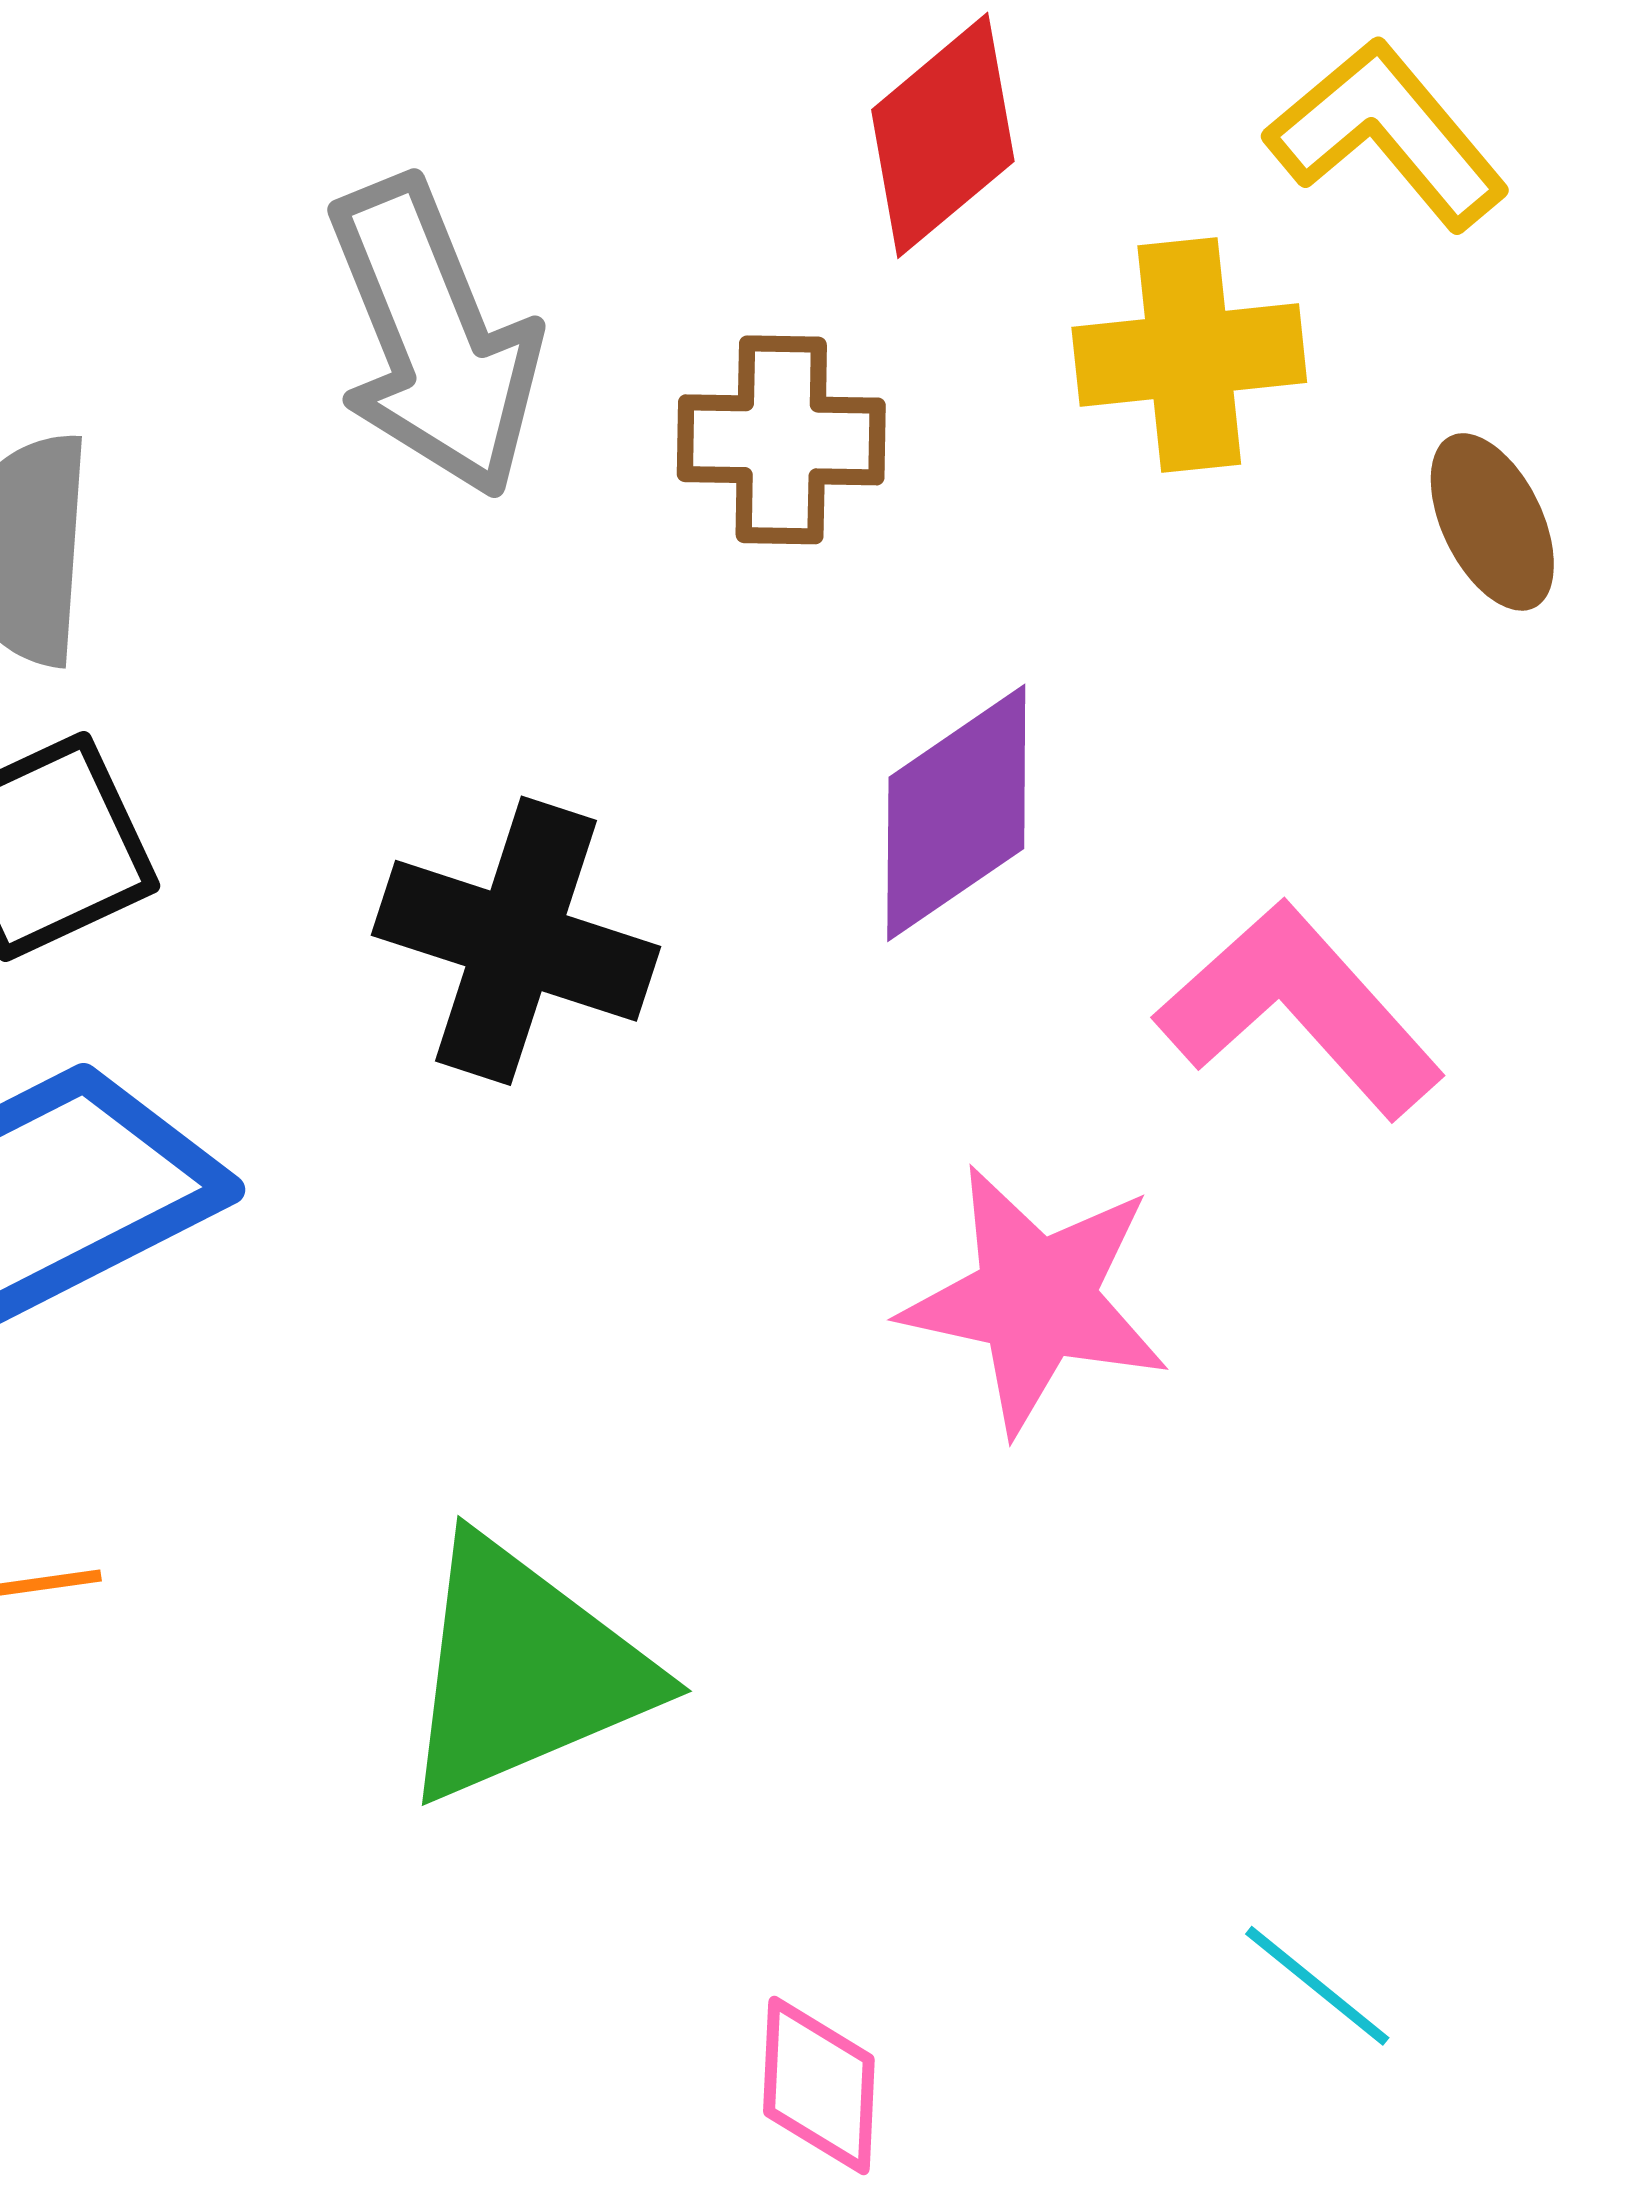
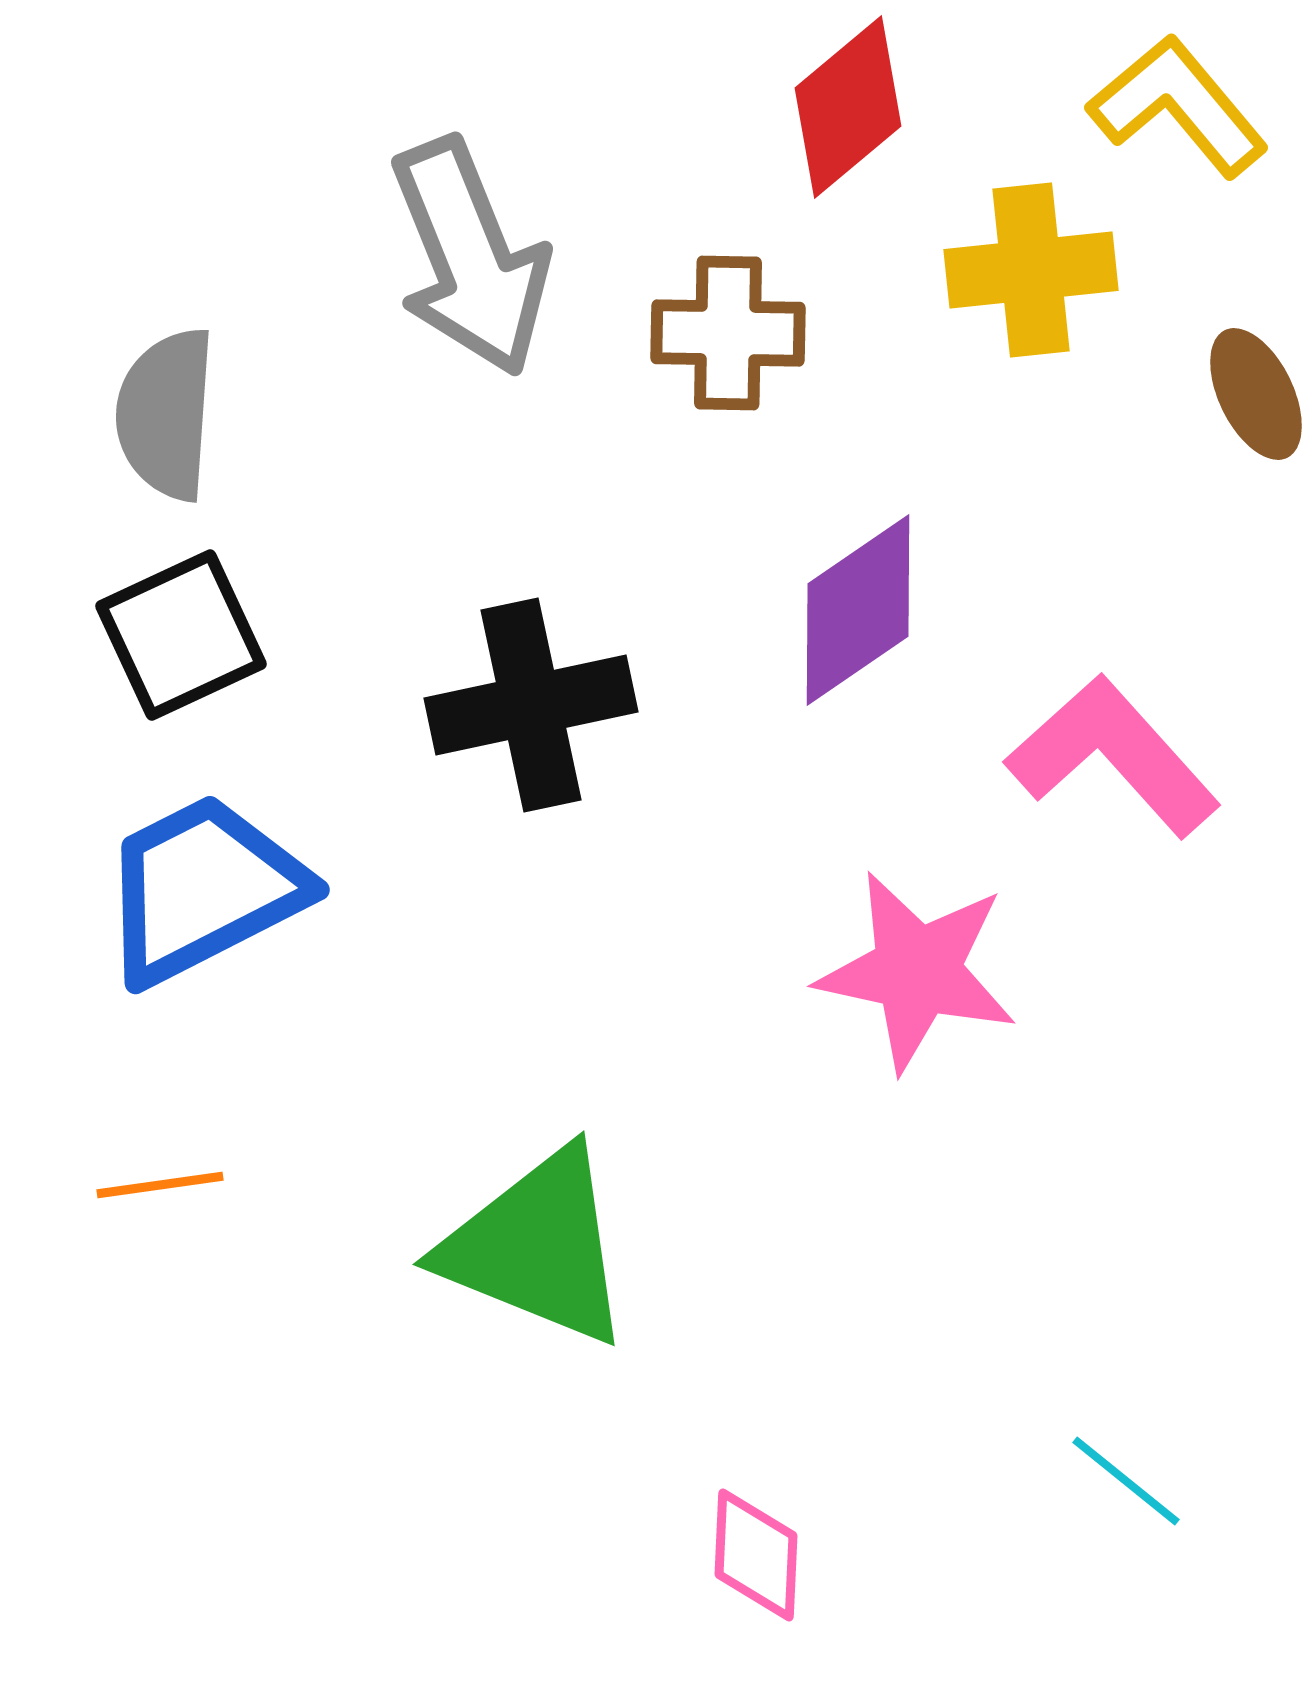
black cross: (516, 941) -> (531, 705), turned -30
green triangle: (524, 1671) -> (537, 1247), turned 45

